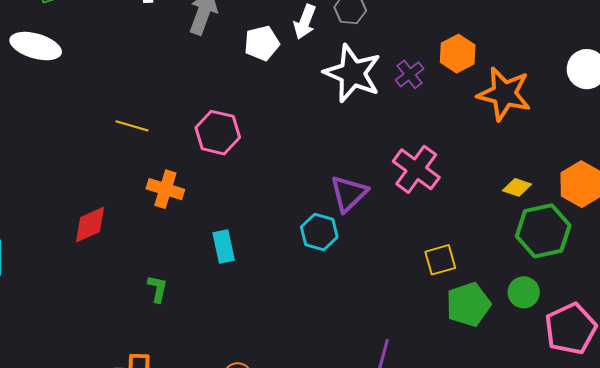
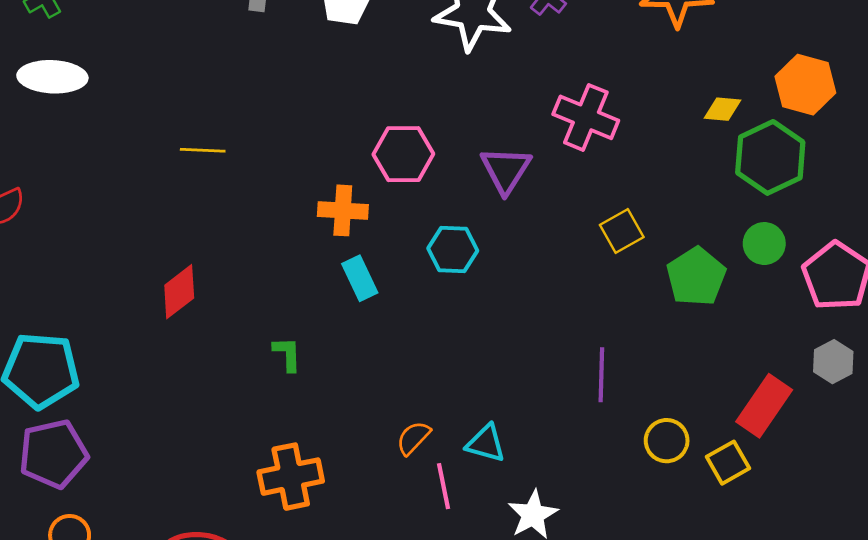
pink hexagon: (218, 133) -> (403, 154), moved
orange cross: (165, 189) -> (343, 210), moved
cyan hexagon: (319, 232) -> (453, 249), moved
yellow square: (440, 260) -> (622, 231), moved

